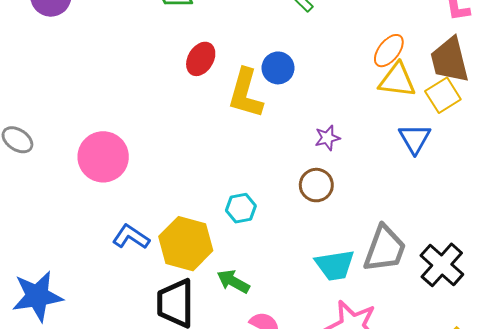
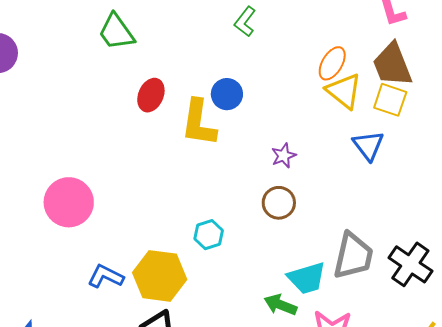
yellow triangle: (397, 80) -> (344, 91), turned 39
yellow square: (443, 95) -> (390, 100), turned -32
green arrow: (233, 281) -> (280, 305), moved

